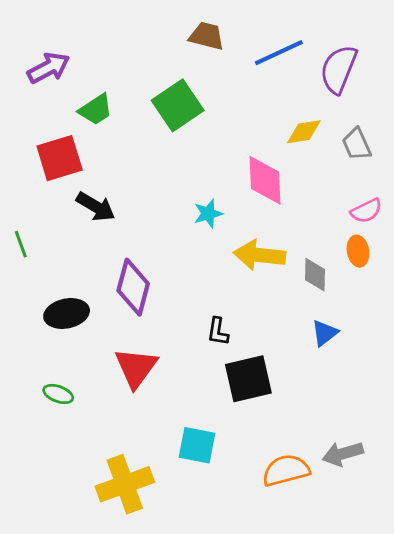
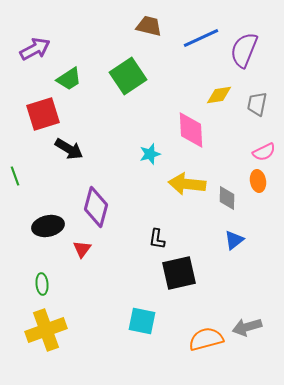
gray trapezoid: (357, 144) -> (257, 104), turned 35
red triangle: (136, 368) -> (82, 249), moved, size x0.6
green ellipse: (58, 394) -> (42, 284), turned 65
yellow cross: (125, 484) -> (46, 330), moved

